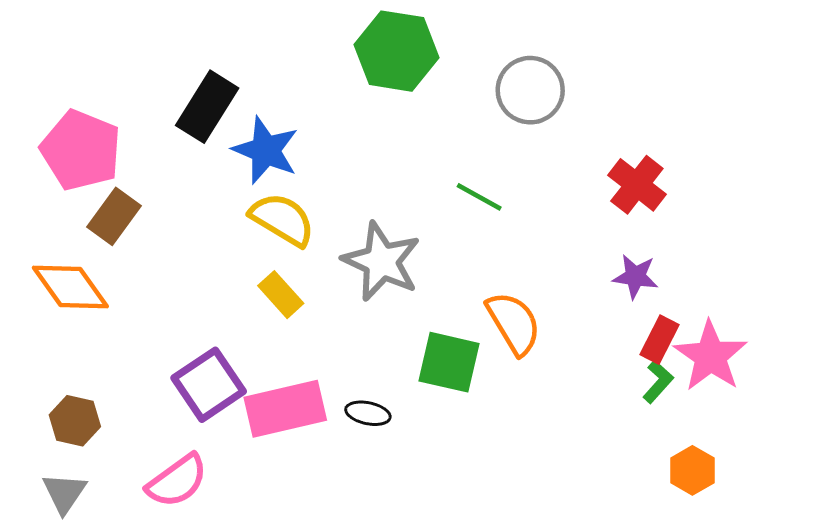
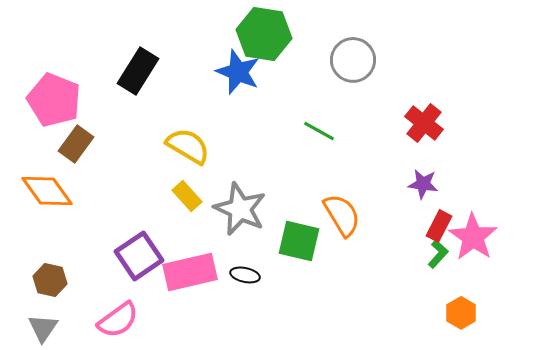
blue star: (266, 150) -> (238, 72), moved
gray star: (381, 261) -> (240, 209), moved

